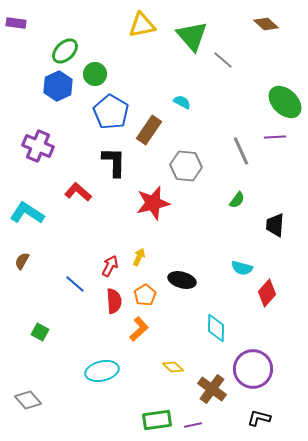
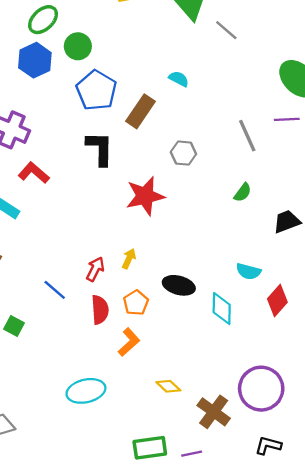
gray hexagon: (186, 166) -> (183, 153), size x0.7
red L-shape: (78, 192) -> (34, 173), moved
black trapezoid: (275, 225) -> (287, 222), turned 65
cyan diamond: (216, 328) -> (222, 309), moved
green square: (40, 332) -> (14, 326), moved

